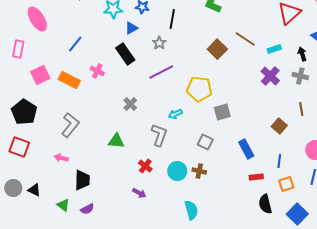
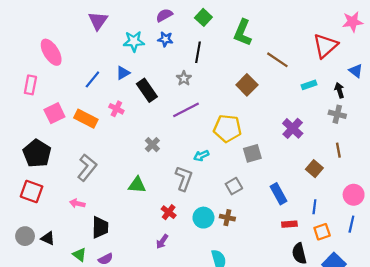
blue triangle: (131, 28) -> (123, 73), moved
brown line: (245, 39) -> (277, 60), moved
purple cross: (270, 76) -> (293, 128), moved
gray square: (205, 142) -> (234, 186), turned 35
purple arrow: (139, 193) -> (162, 242), turned 96

